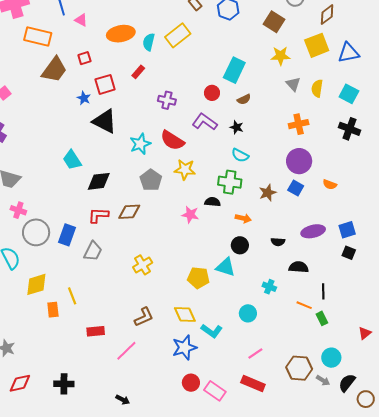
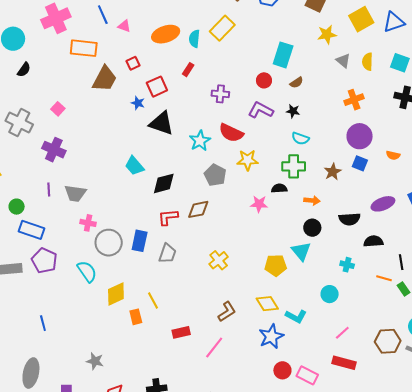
black semicircle: (278, 242) -> (350, 219), size x1.5
cyan triangle: (226, 267) -> (301, 251), turned 40

